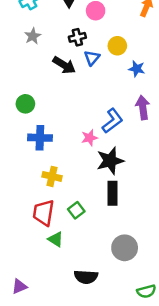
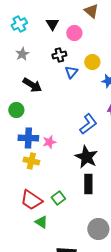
black arrow: (64, 65) -> (32, 85), moved
pink star: (90, 138) -> (49, 142), moved
black star: (110, 161) -> (86, 157), turned -30
yellow cross: (52, 176) -> (31, 161), moved
red trapezoid: (44, 213) -> (31, 200), turned -65

